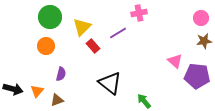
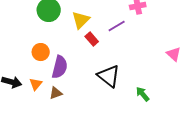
orange circle: (46, 46) -> (41, 52), moved
purple semicircle: (61, 74) -> (60, 67), size x1.6

